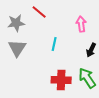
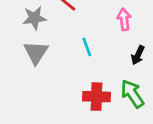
cyan line: (54, 44) -> (87, 47), turned -32

